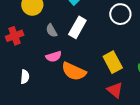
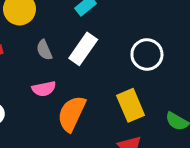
white circle: (120, 14) -> (147, 54), moved
orange semicircle: (74, 71) -> (72, 114), turned 85

